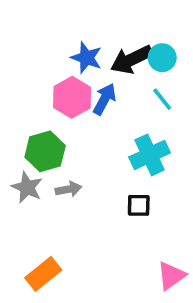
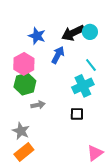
blue star: (86, 58) -> (37, 36), moved
pink hexagon: (72, 97) -> (24, 64), moved
cyan line: (162, 99) -> (91, 65), moved
gray star: (27, 187) -> (21, 131), moved

